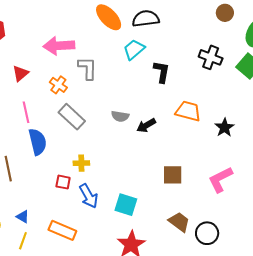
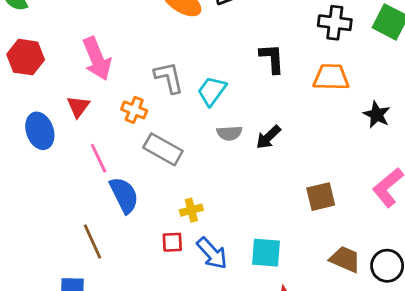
pink arrow: (59, 46) -> (97, 59), moved, turned -96
cyan trapezoid: (134, 49) -> (212, 91), moved
orange trapezoid: (188, 111) -> (331, 77), moved

